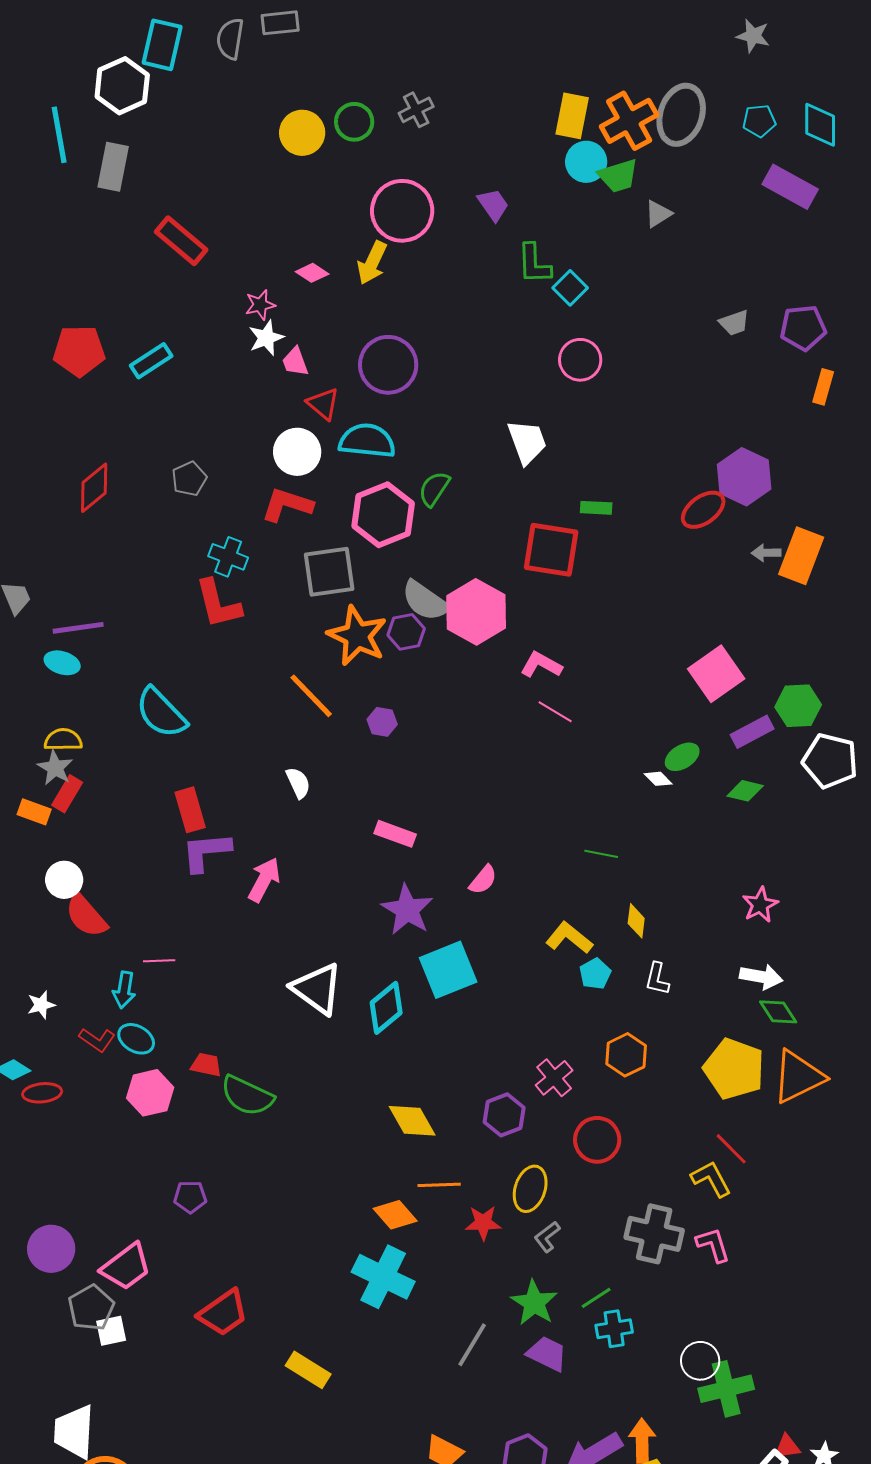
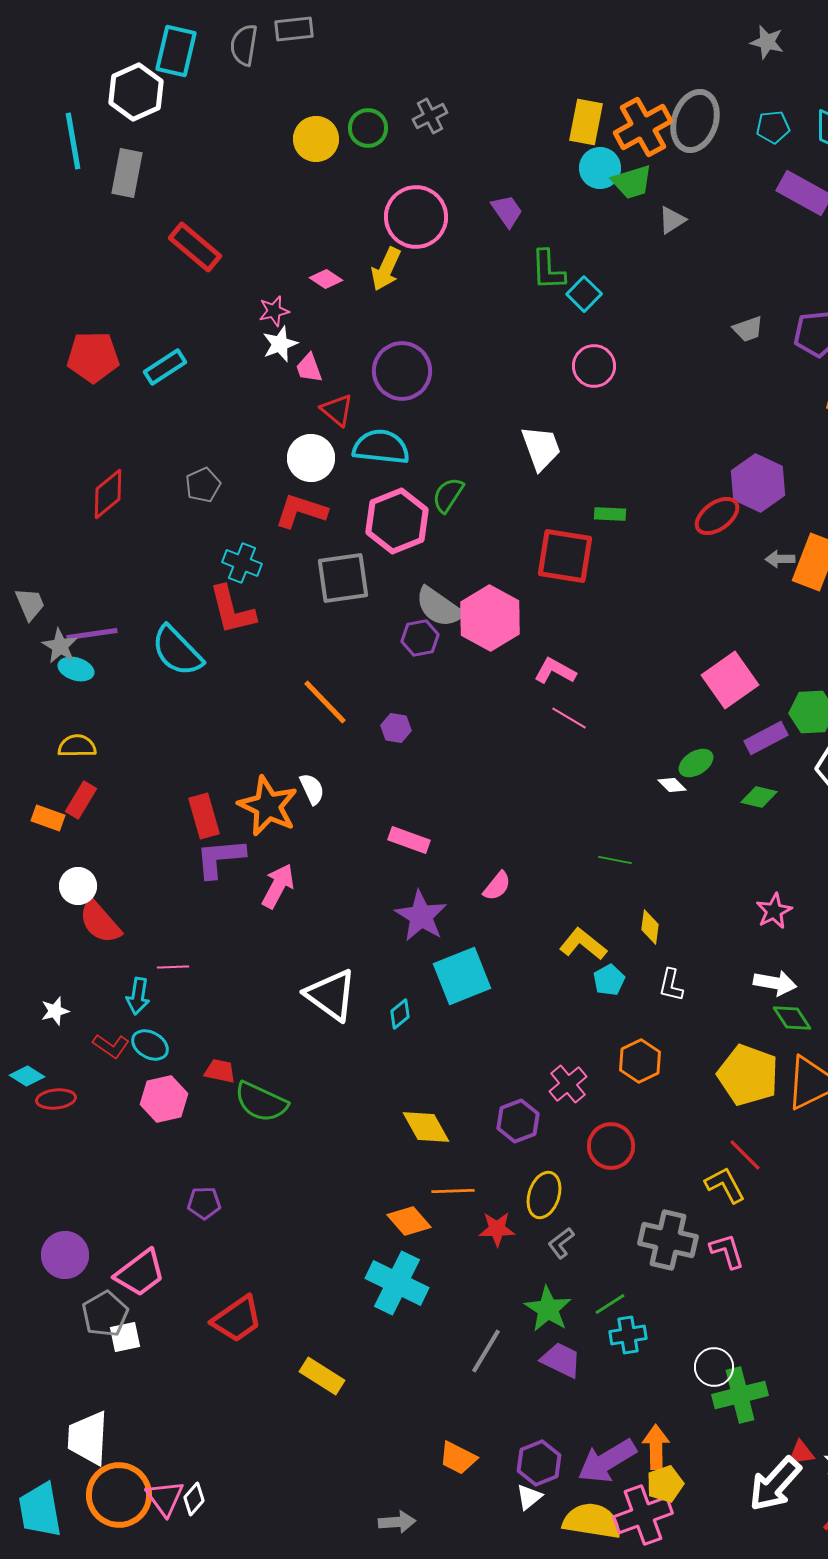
orange star: (357, 636) -> (268, 806), moved
cyan semicircle: (161, 713) -> (177, 651), moved
gray star: (55, 768) -> (60, 646), moved
cyan diamond: (386, 1008) -> (400, 1014), size x0.6

